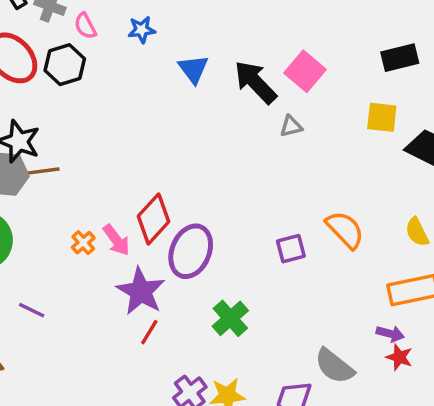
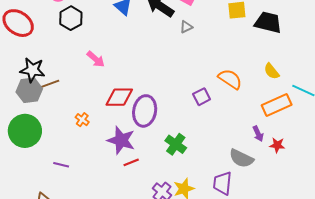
black hexagon: (65, 65) -> (71, 18), moved
red diamond: (153, 219) -> (119, 97), turned 60
pink arrow: (116, 240) -> (96, 59), moved
red line: (149, 332) -> (131, 162), turned 49
purple arrow: (390, 334) -> (258, 134), moved, turned 63

